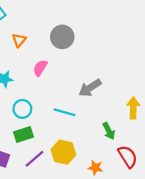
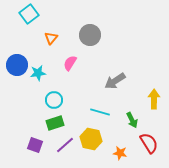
cyan line: (64, 112) -> (100, 112), moved

